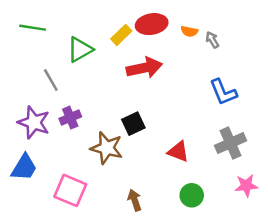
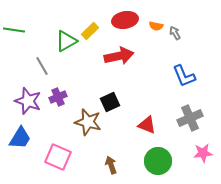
green line: (33, 28) -> (14, 30), moved
yellow rectangle: (121, 35) -> (90, 31), moved
green circle: (192, 195) -> (158, 161), size x1.4

